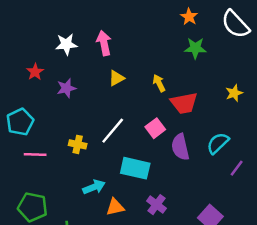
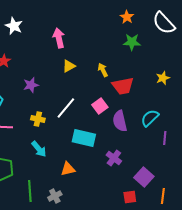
white star: (66, 44) -> (14, 26), moved, turned 30
purple star: (66, 88) -> (31, 85), moved
purple line: (237, 168) -> (165, 138), turned -32
cyan arrow: (94, 187) -> (39, 149), moved, turned 72
purple cross: (157, 205) -> (114, 158), moved

